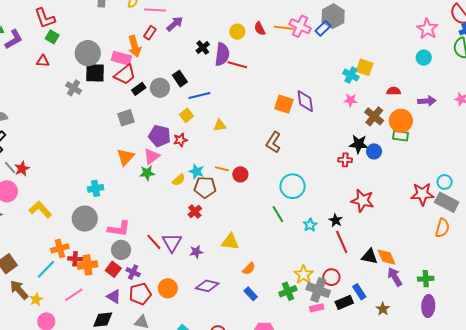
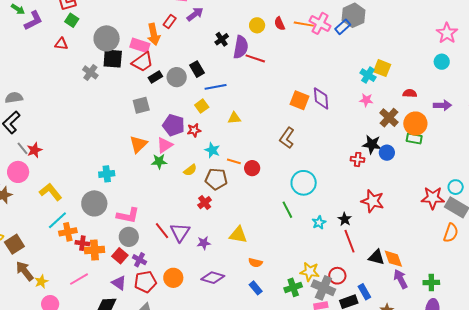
cyan star: (196, 171) -> (212, 150), moved
cyan line: (46, 269) -> (57, 220), moved
orange semicircle: (249, 269) -> (255, 263), turned 56
yellow star: (304, 275) -> (310, 272), turned -30

